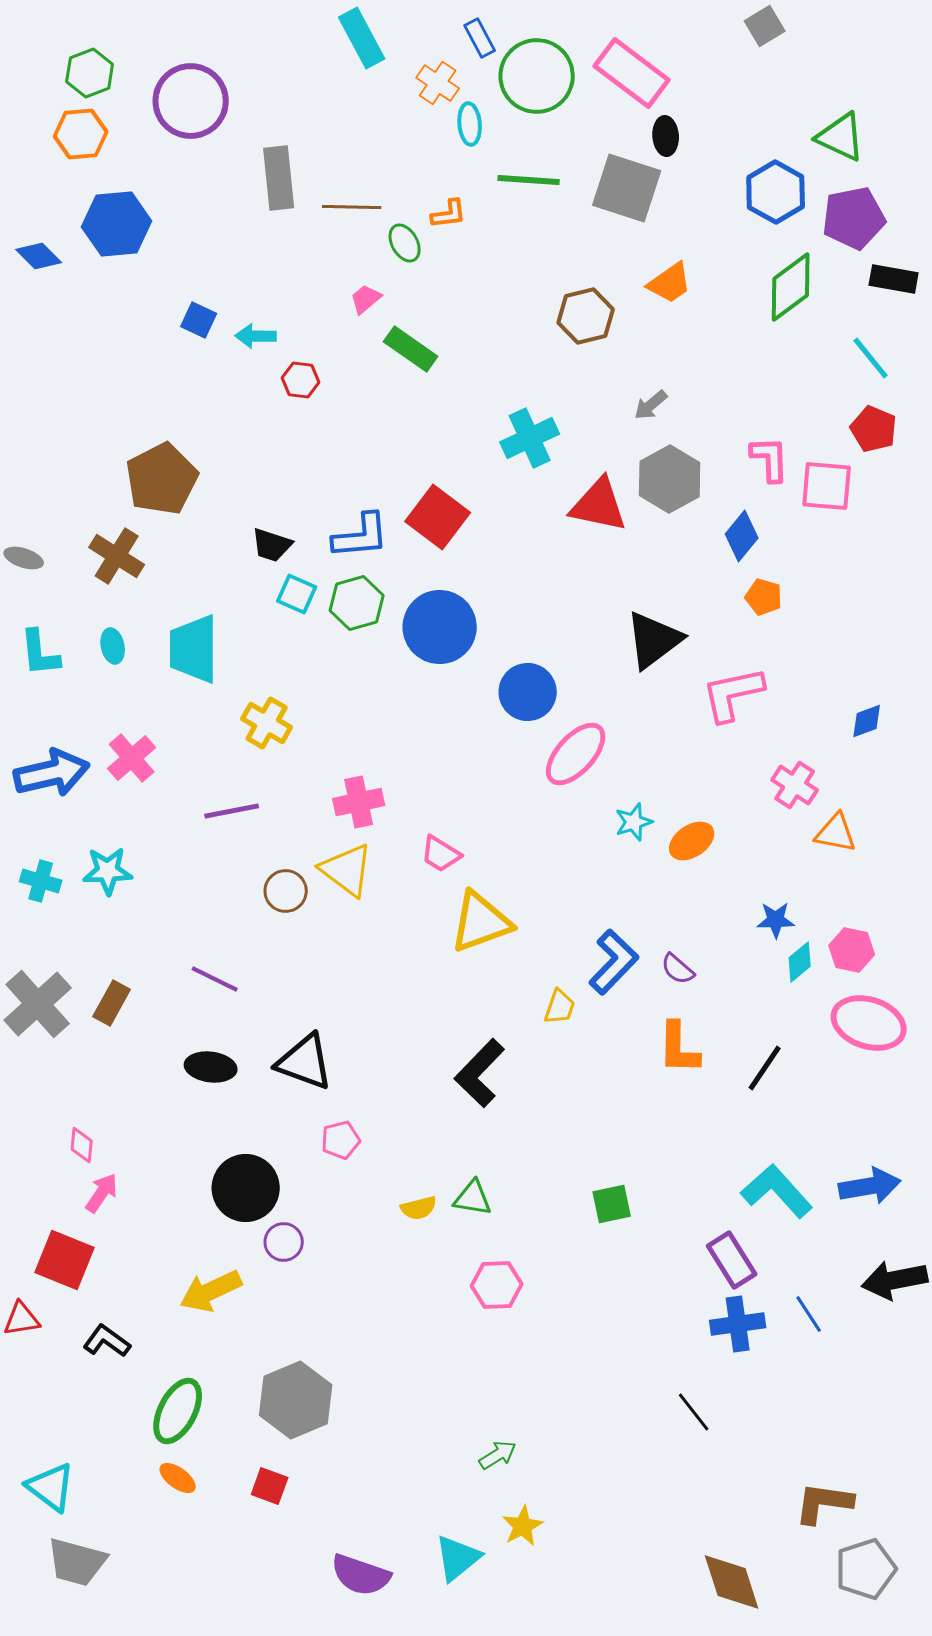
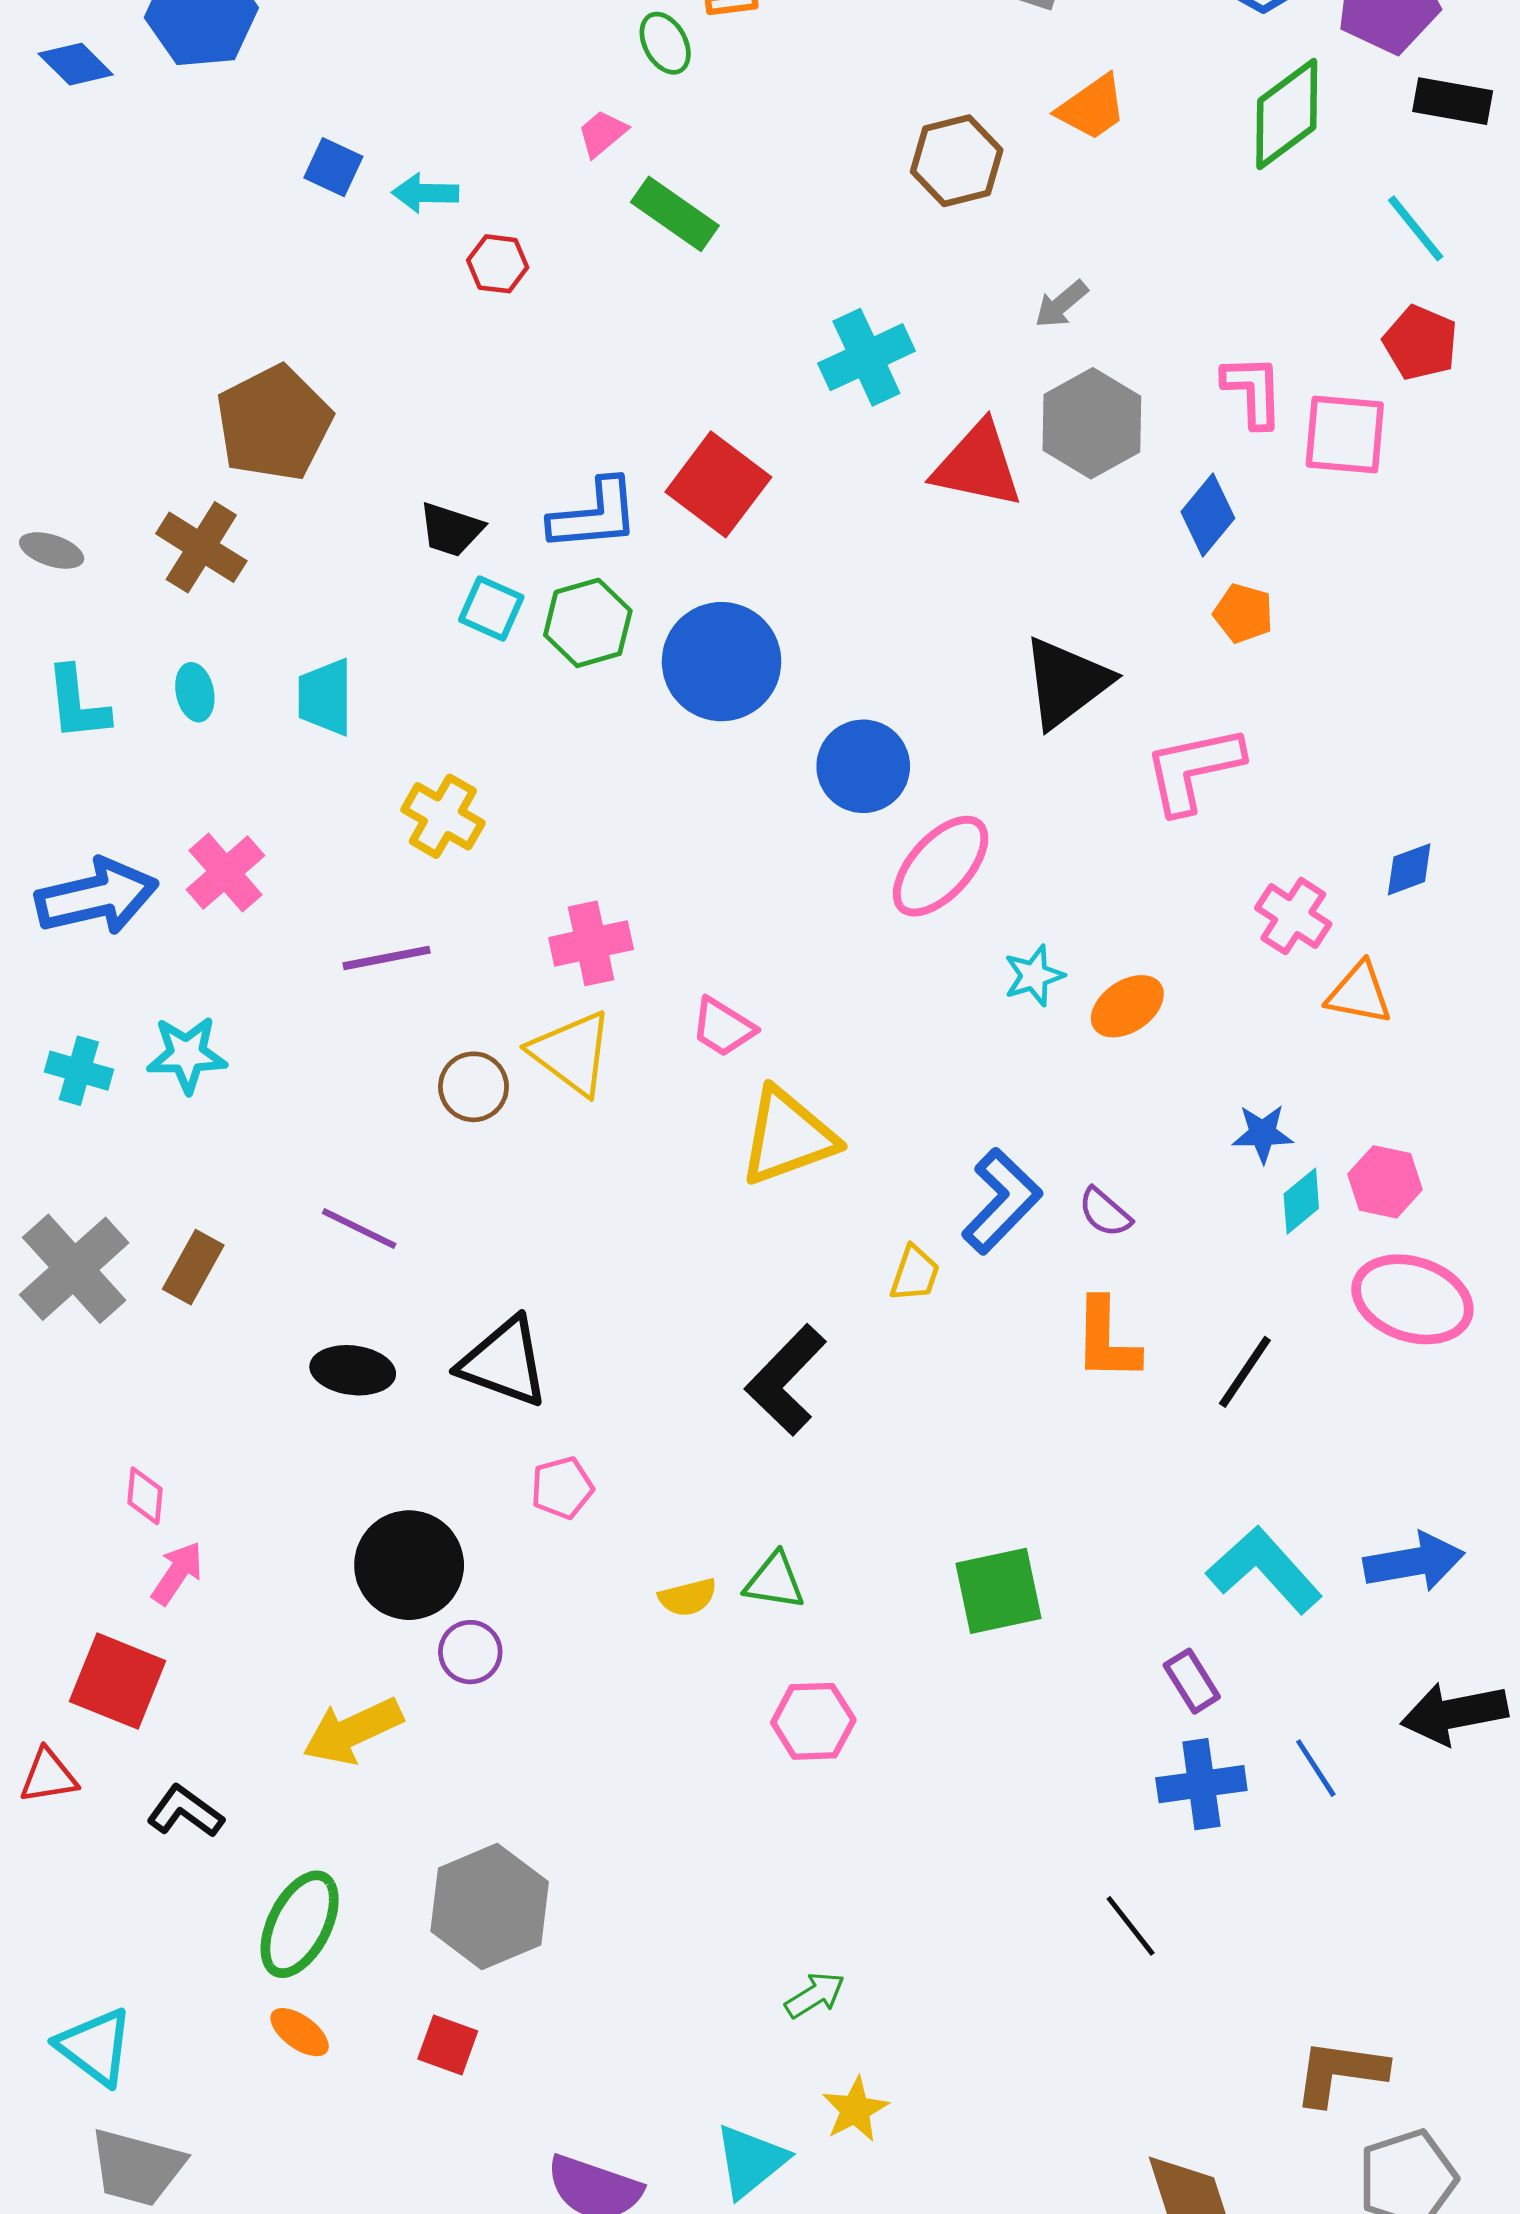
cyan trapezoid: (194, 649) -> (325, 697), size x0.7
blue diamond: (867, 721) -> (1409, 869), moved
green square: (612, 1204) -> (999, 1591), size x1.4
purple rectangle: (732, 1260) -> (1192, 1681), size x0.7

